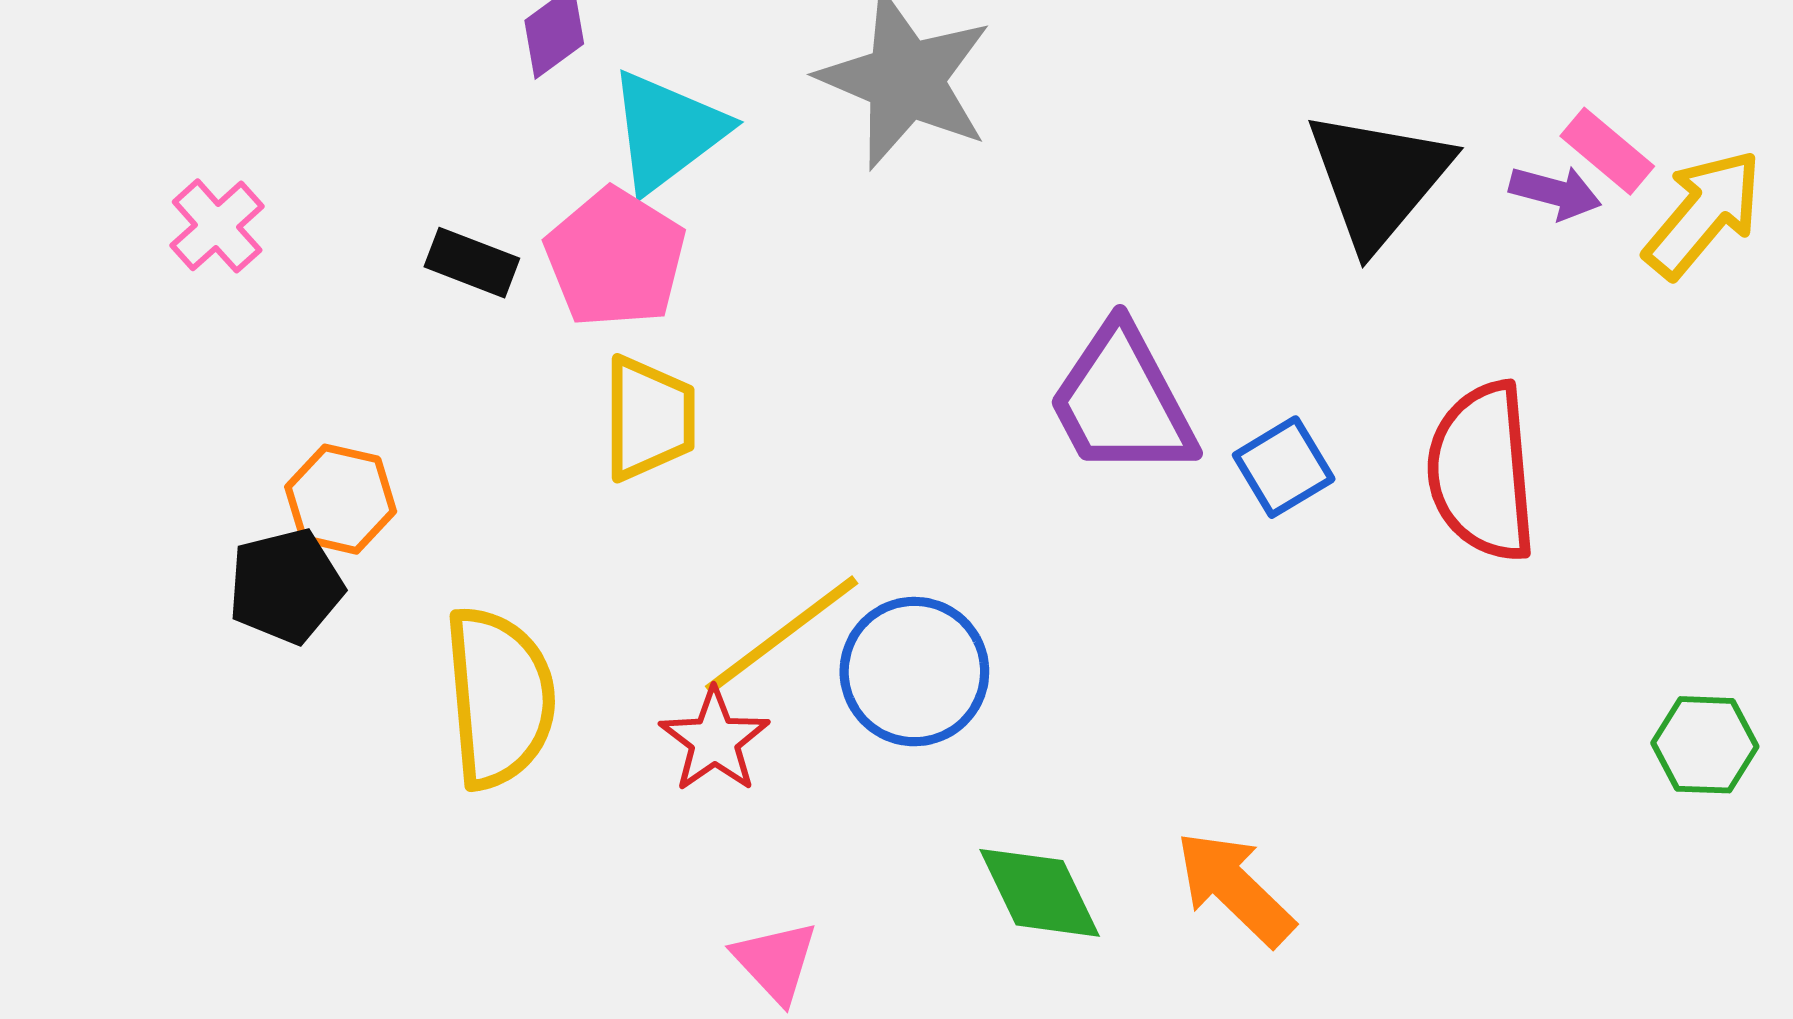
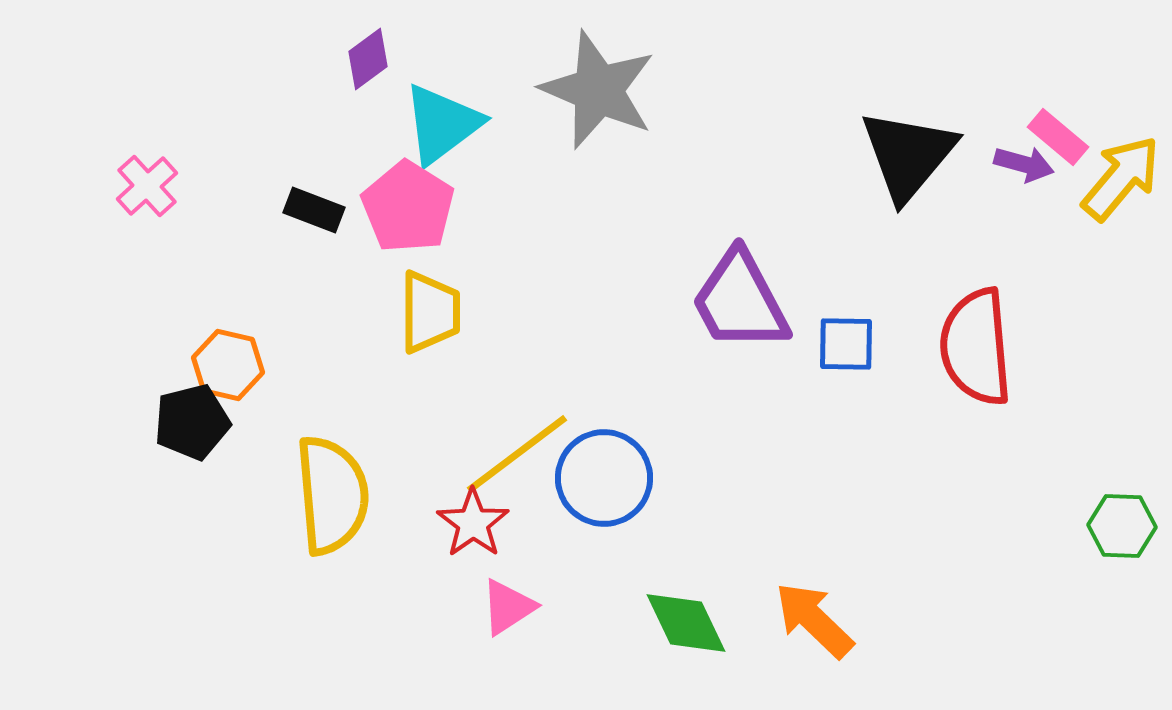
blue square: (1284, 467) -> (846, 344), turned 32
pink triangle: (776, 961) -> (508, 607), moved, turned 40

